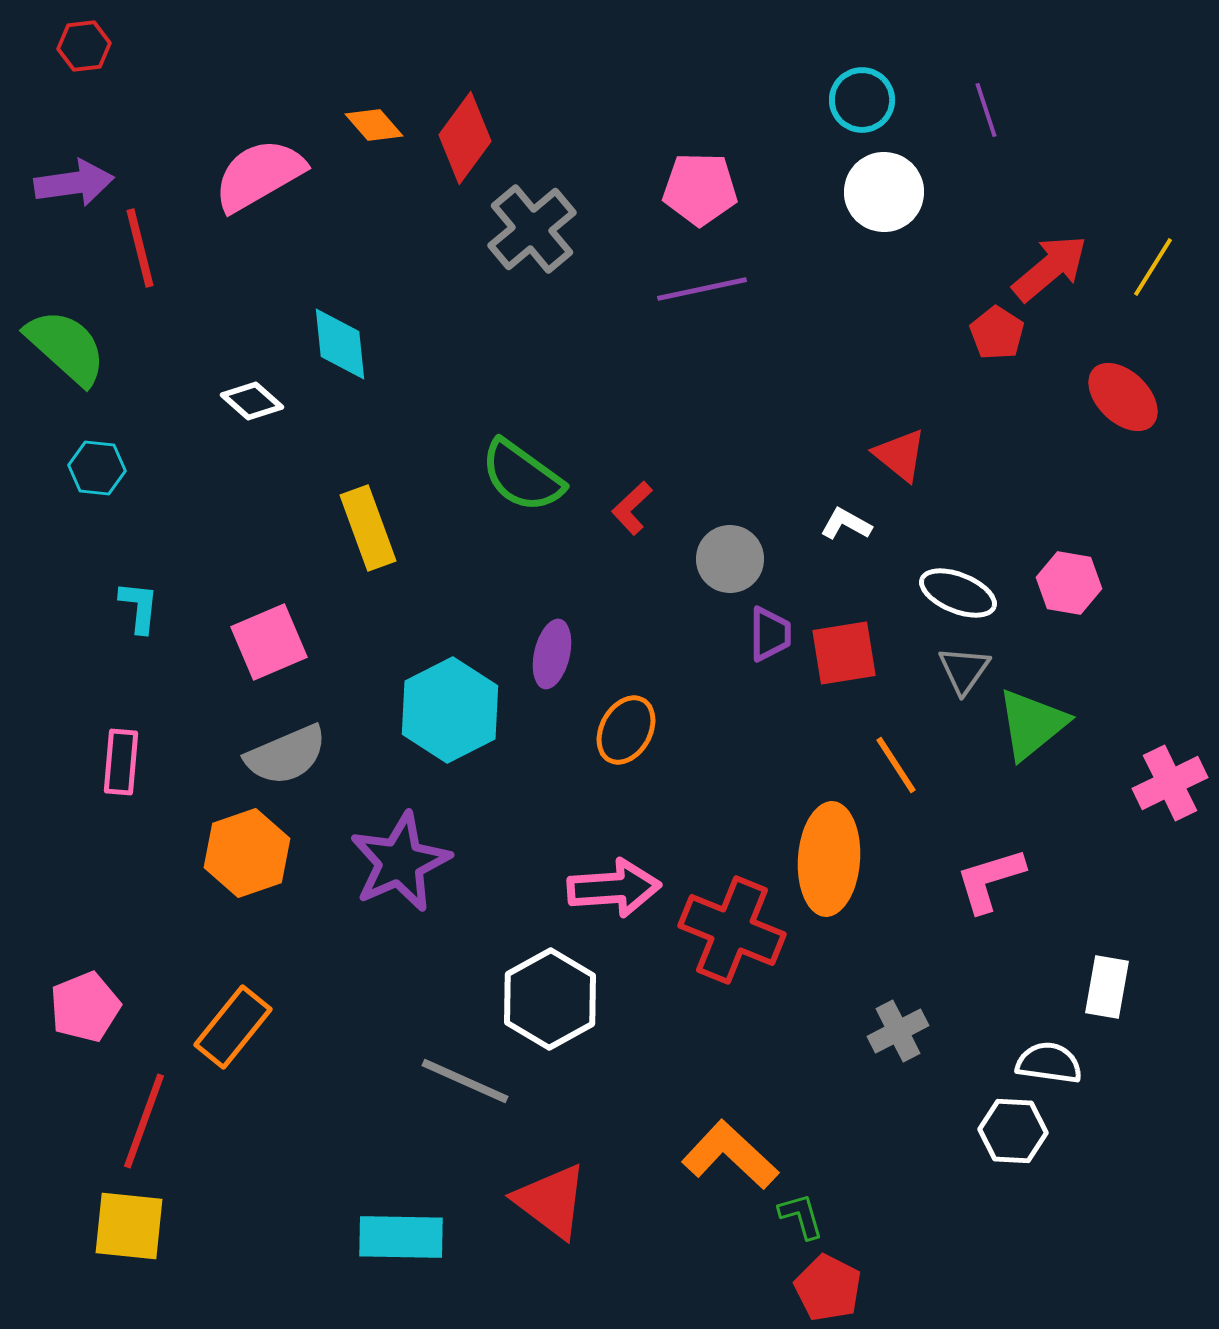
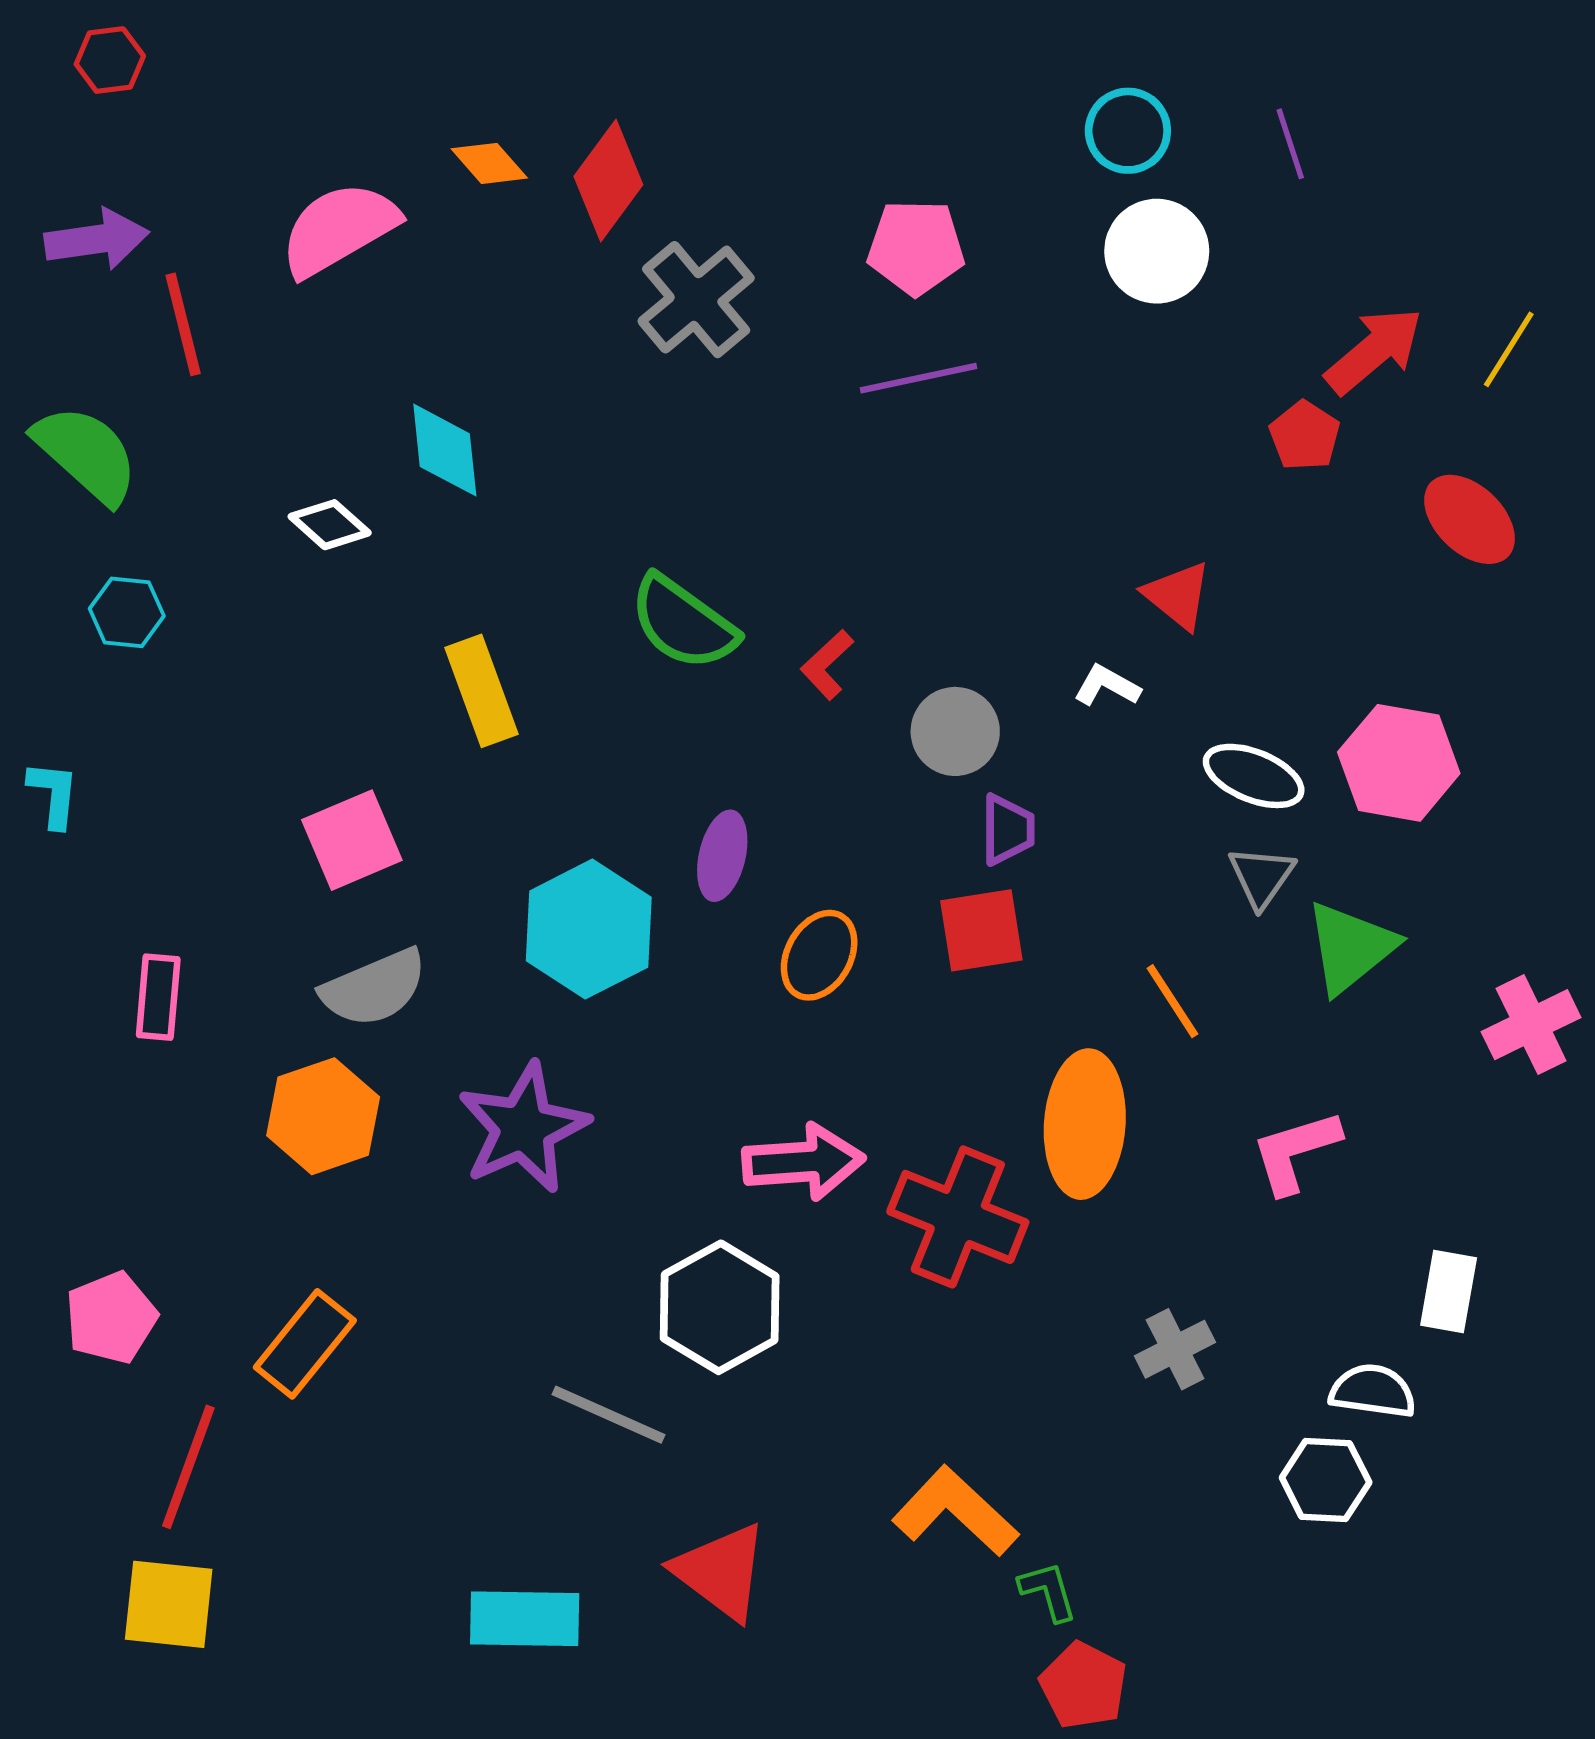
pink hexagon: (1069, 583) -> (1399, 763), size x1.4
cyan L-shape: (139, 607) -> (54, 794), moved
red square: (844, 653) -> (981, 930), moved

